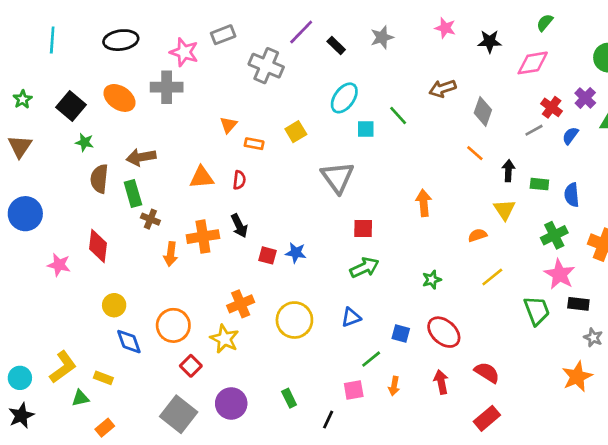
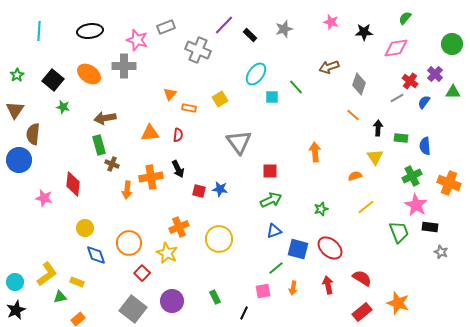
gray triangle: (338, 177) -> (239, 142), moved
brown semicircle: (99, 179) -> (33, 134), moved
blue triangle: (351, 317) -> (274, 231), moved
blue square: (401, 333) -> (298, 249), size x1.5
orange star: (577, 377) -> (398, 303), moved, turned -30

